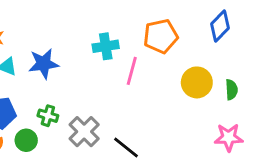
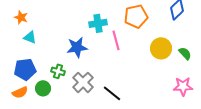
blue star: (44, 64) -> (77, 47), moved
pink line: (132, 71) -> (116, 40), turned -30
green semicircle: (232, 90) -> (185, 53), turned -40

